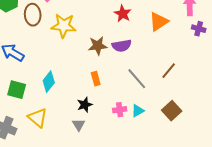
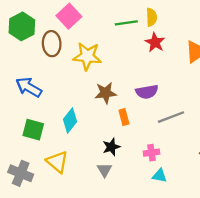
brown star: (98, 46) -> (106, 93), moved
purple semicircle: (122, 46) -> (147, 92), moved
gray line: (137, 79) -> (171, 117), turned -70
cyan triangle: (138, 111) -> (160, 176), moved, turned 40

